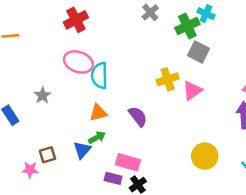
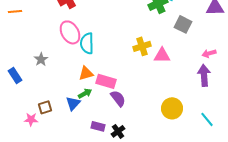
gray square: (199, 52) -> (183, 24), moved
pink ellipse: (78, 62) -> (70, 32), turned 40
pink triangle: (192, 90) -> (162, 55), turned 36
purple semicircle: (138, 116) -> (118, 98), moved
pink rectangle: (128, 162) -> (106, 81), moved

